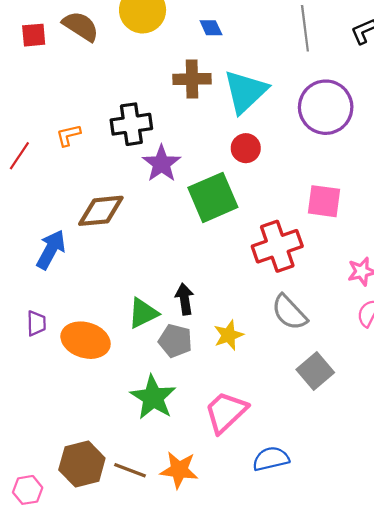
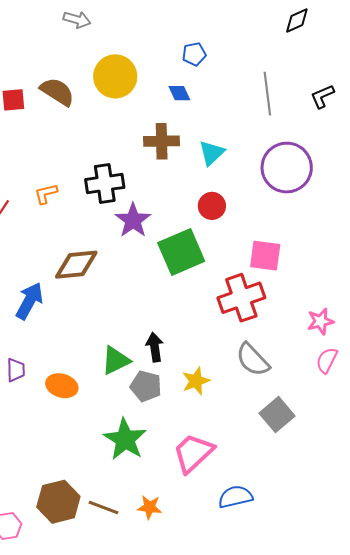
cyan triangle: (245, 92) -> (212, 153), size x0.6
pink square: (324, 201) -> (265, 256), moved
orange ellipse: (86, 340) -> (62, 386), size x0.7
orange star: (179, 470) -> (149, 507), size x0.7

